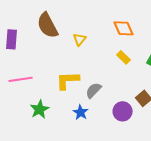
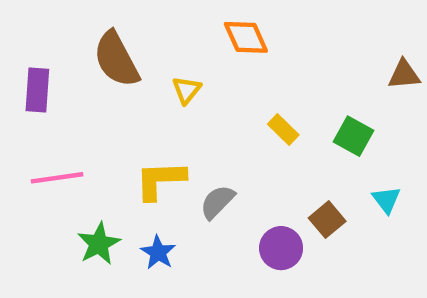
orange diamond: (124, 28) -> (246, 37), moved
blue star: (81, 112) -> (158, 252), moved

